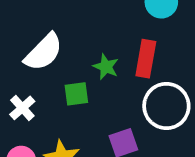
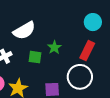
red rectangle: (146, 59) -> (87, 51), moved

